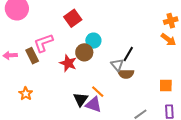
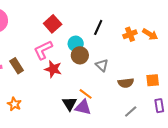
orange cross: (171, 21) -> (130, 34), moved
pink L-shape: (43, 43) -> (43, 50), moved
brown circle: (84, 52) -> (80, 55), moved
black line: (128, 54) -> (98, 27), moved
brown semicircle: (126, 74) -> (126, 83), moved

